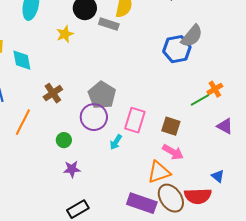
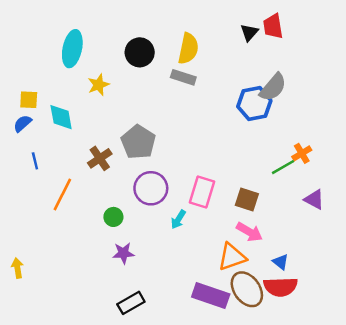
gray rectangle: (109, 24) -> (183, 77), moved
yellow star: (65, 34) -> (98, 85), moved
gray pentagon: (102, 95) -> (138, 142), moved
blue triangle: (218, 176) -> (281, 262), moved

